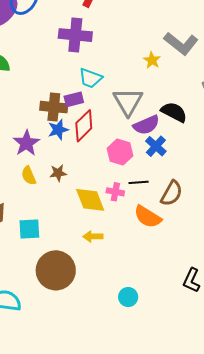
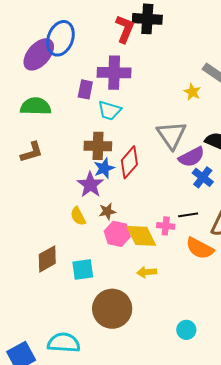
cyan trapezoid: (90, 78) -> (109, 110), moved
purple rectangle: (74, 99) -> (85, 89), moved, turned -60
purple star: (26, 143) -> (90, 185), moved
pink hexagon: (120, 152) -> (117, 234), moved

